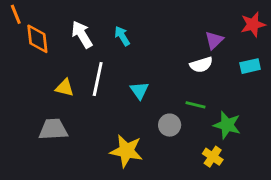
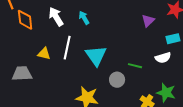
white semicircle: (201, 65) -> (163, 58), moved
cyan triangle: (139, 91) -> (96, 56), size x1.6
green star: (227, 125) -> (166, 93), moved
gray trapezoid: (53, 129) -> (22, 74), moved

